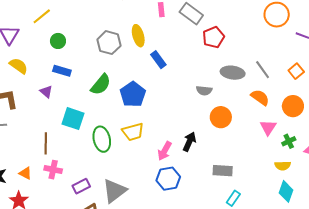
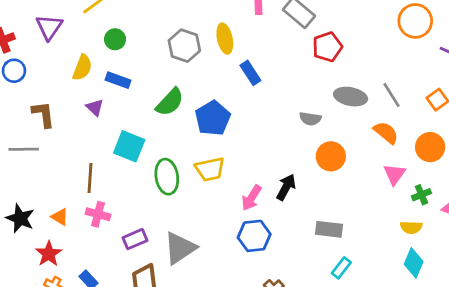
yellow semicircle: (19, 66) -> (82, 68), moved, turned 72

